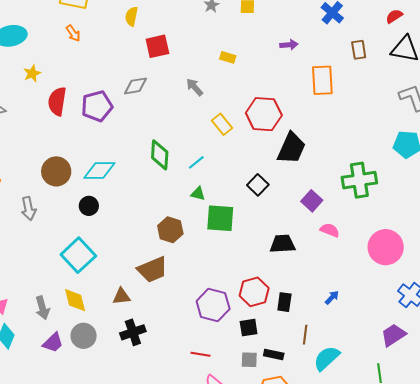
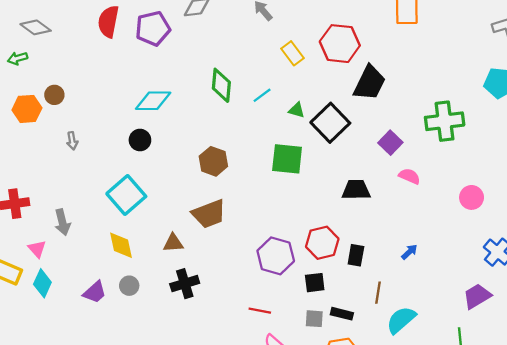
brown circle: (56, 171) -> (54, 95), moved, size x0.6
black square: (258, 185) -> (330, 123), size x1.6
green triangle: (198, 194) -> (297, 110), moved
gray arrow: (28, 209) -> (72, 141), size x0.7
brown hexagon: (170, 230) -> (213, 161), moved
pink circle: (386, 247) -> (472, 197), size x0.6
gray arrow: (42, 308) -> (62, 222), moved
gray circle: (84, 336) -> (129, 286), size x0.7

